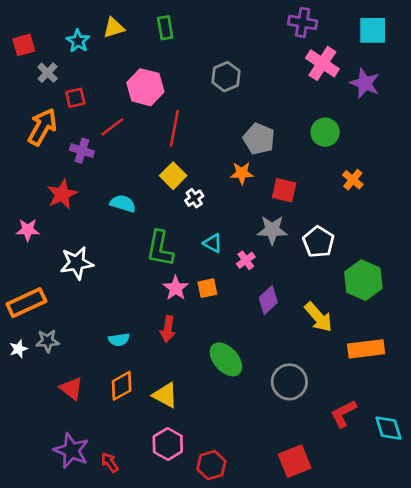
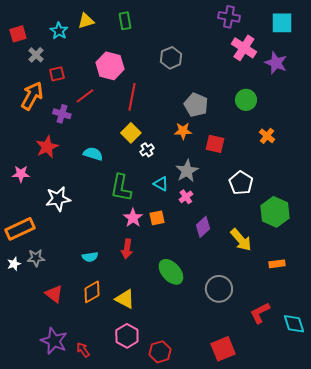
gray star: (272, 230) -> (187, 171), moved, turned -30
orange rectangle: (366, 349) -> (277, 264), size x0.6

